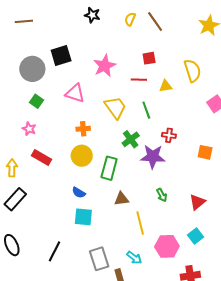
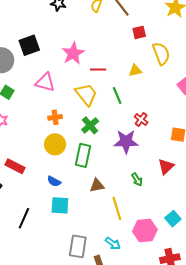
red square: (149, 58) -> (139, 32), moved
red line: (139, 80) -> (98, 69), moved
red cross: (169, 135) -> (141, 119), turned 32
green cross: (131, 139) -> (90, 125), moved
red rectangle: (42, 158) -> (15, 166), moved
red triangle: (197, 202) -> (166, 167), moved
black line: (54, 251) -> (24, 218), moved
gray rectangle: (99, 259) -> (78, 246), turned 30

